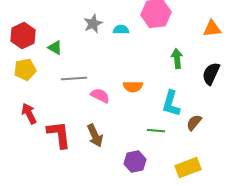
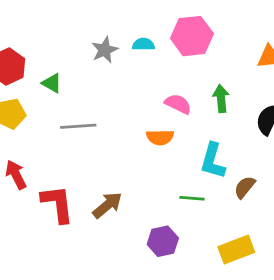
cyan semicircle: (121, 30) -> (143, 44), moved
pink semicircle: (100, 96) -> (178, 104), moved
brown arrow: (95, 136) -> (107, 205), turned -105

